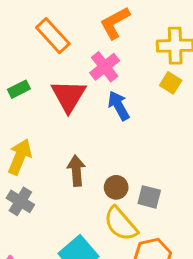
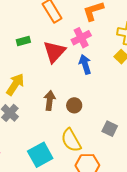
brown circle: (116, 187) -> (74, 105), moved
gray square: (149, 197) -> (110, 129), moved

